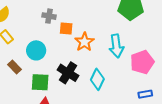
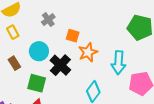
gray cross: (49, 16) -> (48, 20), moved, turned 32
black cross: (68, 73) -> (60, 65), moved

